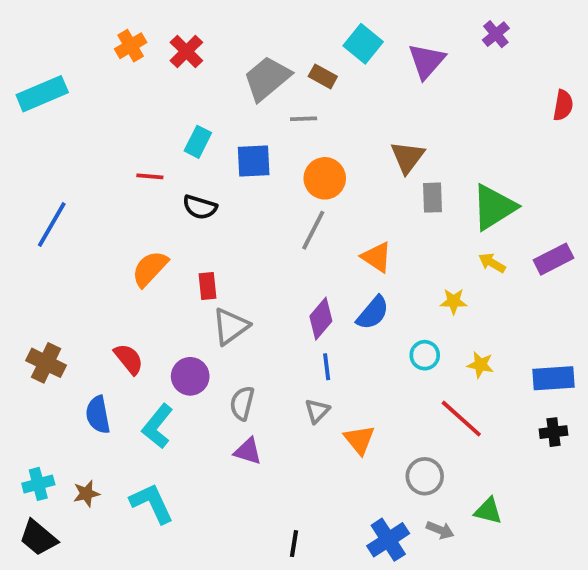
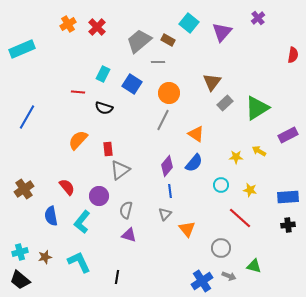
blue square: (254, 161) -> (132, 84), turned 36
gray rectangle: (432, 198) -> (225, 103), turned 49
yellow arrow: (492, 263) -> (259, 151), moved
brown cross: (46, 363) -> (24, 189), turned 30
black line: (294, 544) -> (117, 277), moved

